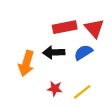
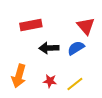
red rectangle: (65, 27) -> (31, 25), moved
orange arrow: (26, 63) -> (19, 76), moved

